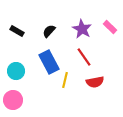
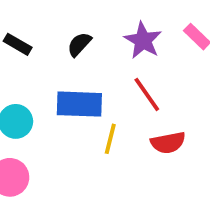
blue rectangle: (49, 62) -> (79, 104), turned -60

